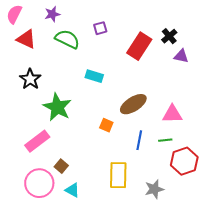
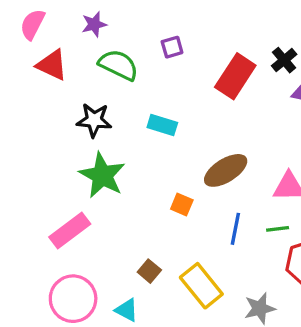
black star: (30, 79) -> (94, 120), moved, turned -30
brown square: (61, 166) -> (149, 271), moved
yellow rectangle: (118, 175) -> (201, 286), turned -40

